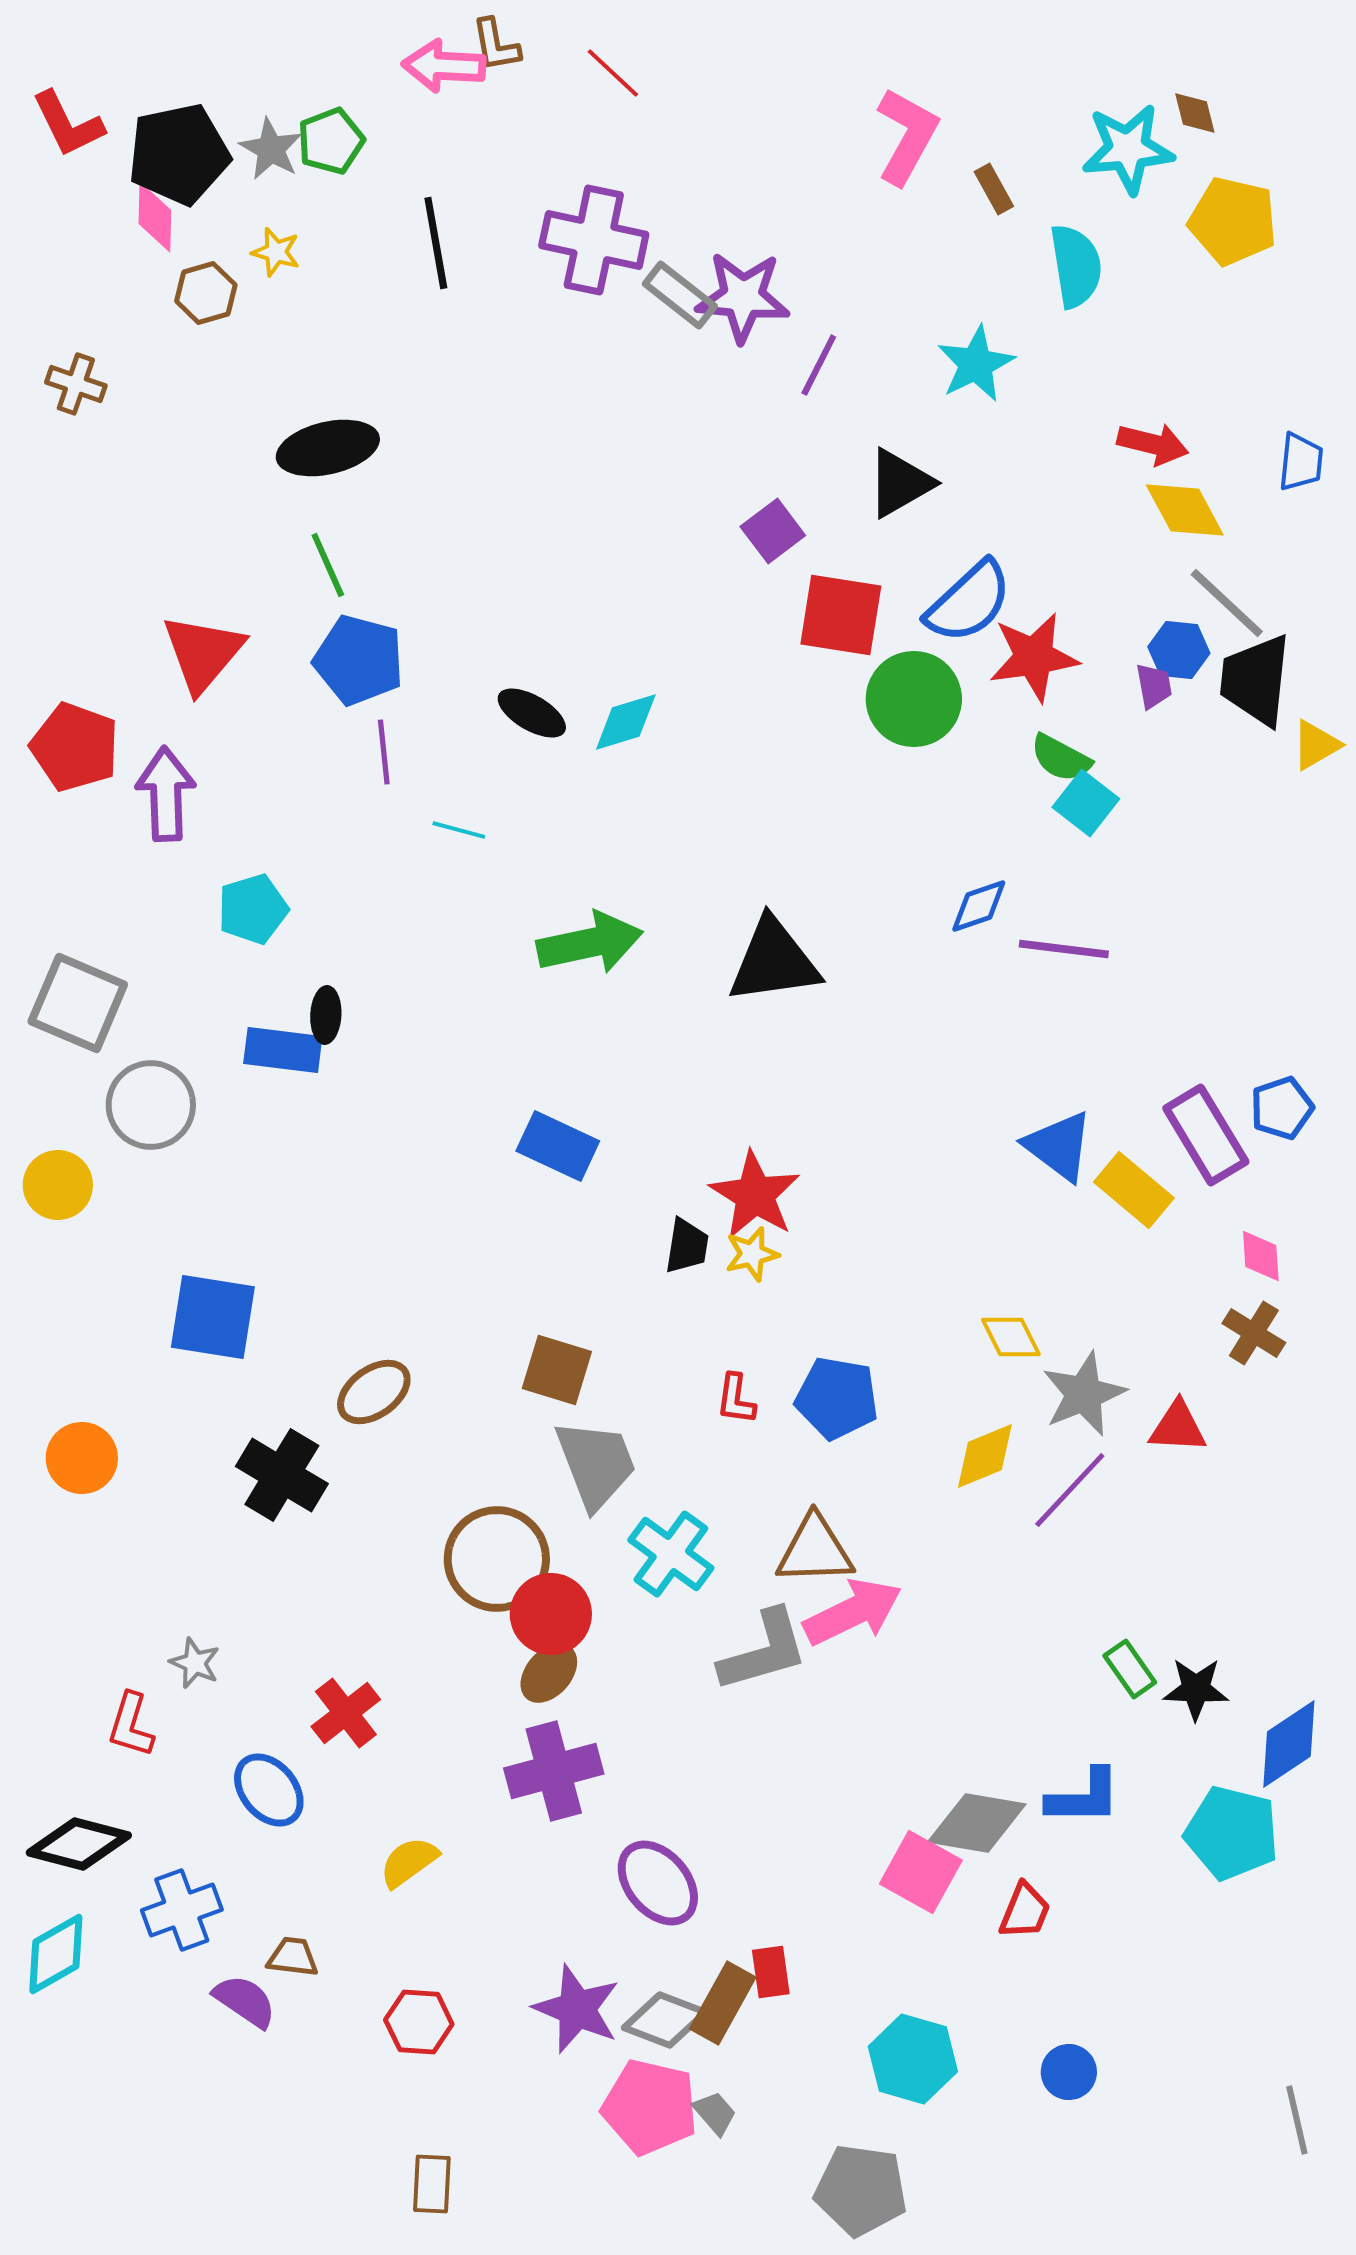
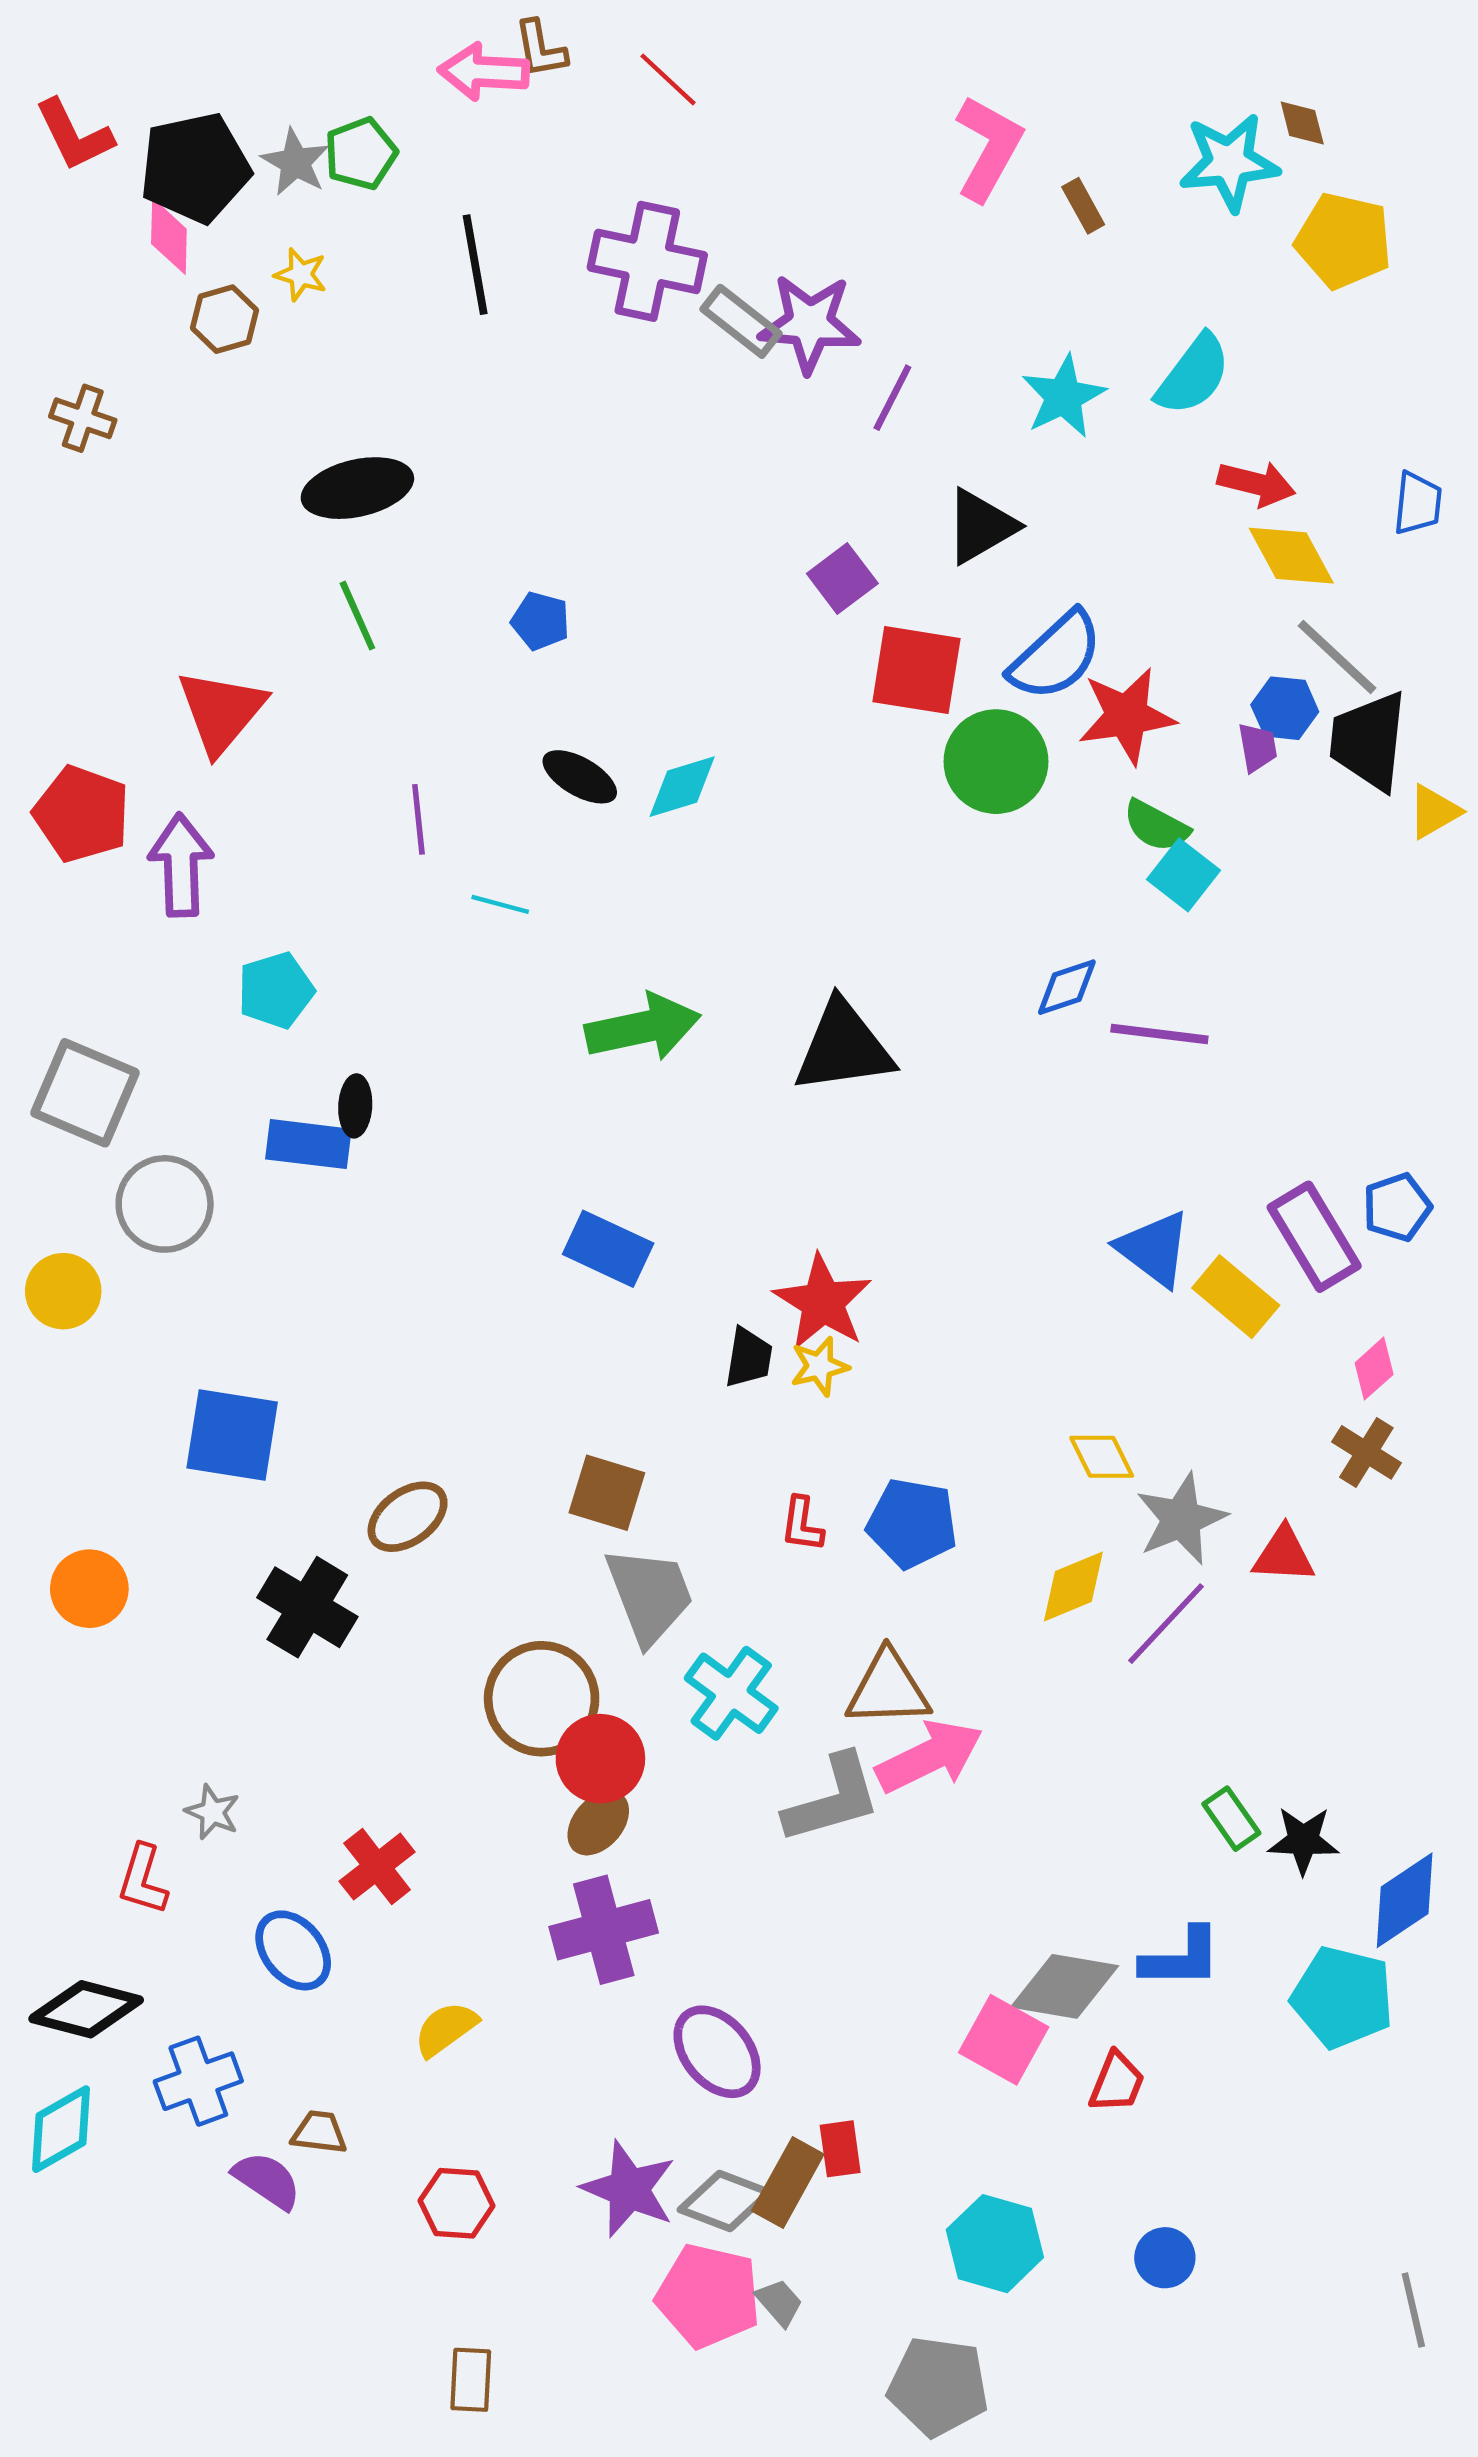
cyan semicircle: (1076, 266) -> (1193, 375), moved, turned 46
blue pentagon: (359, 660) -> (540, 621), moved, size x0.6
pink diamond: (1261, 1256) -> (1374, 1369), turned 52

